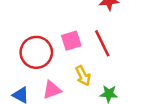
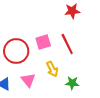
pink triangle: (52, 90) -> (28, 80), turned -49

